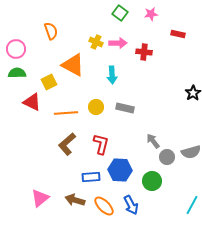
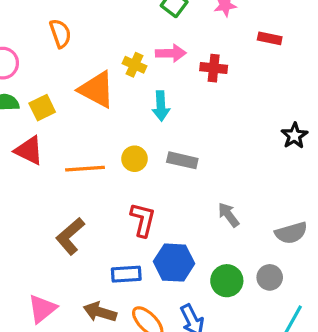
yellow cross: (96, 42) -> (135, 65), moved
yellow square: (49, 82) -> (42, 108), moved
brown L-shape: (67, 144) -> (70, 236), moved
gray circle: (167, 157) -> (270, 277), moved

